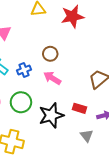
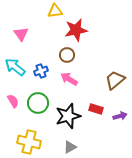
red star: (72, 16) -> (76, 30), moved
gray triangle: (87, 136) -> (70, 147), moved, turned 40

